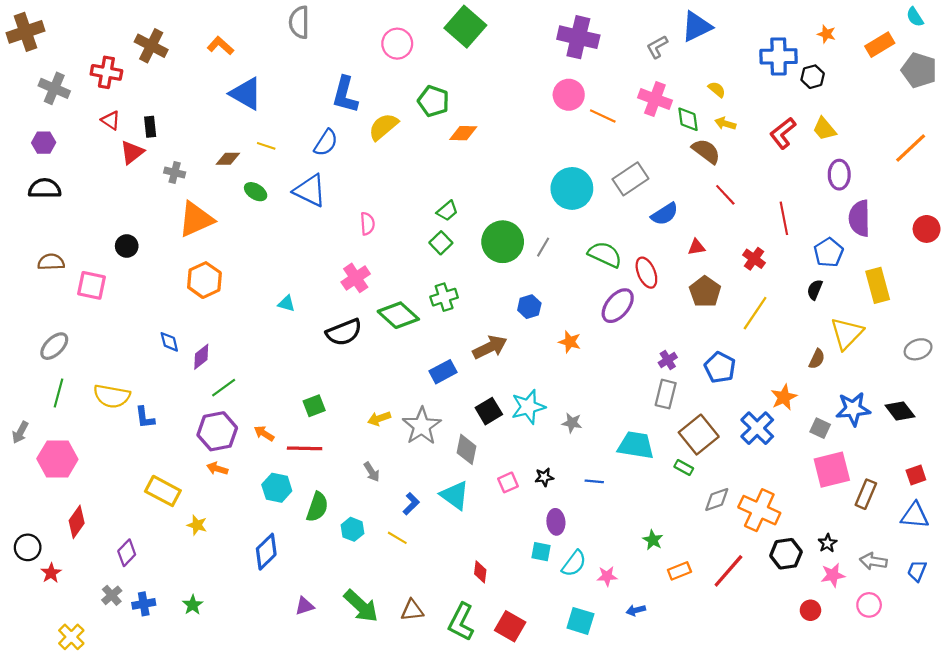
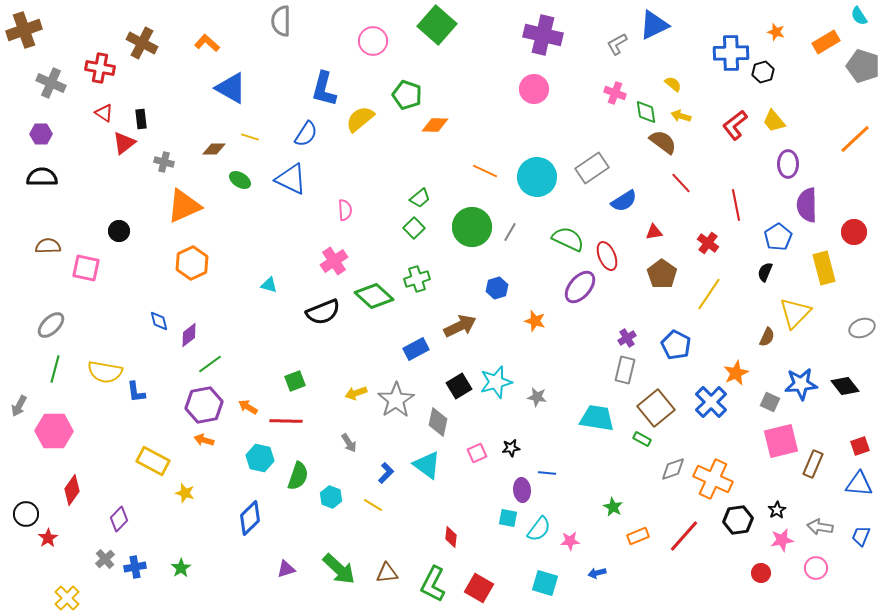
pink cross: (655, 99) -> (615, 93), size x0.7
orange line: (603, 116) -> (485, 171), moved
red circle: (927, 229) -> (854, 232), moved
blue line: (594, 481) -> (547, 473), moved

